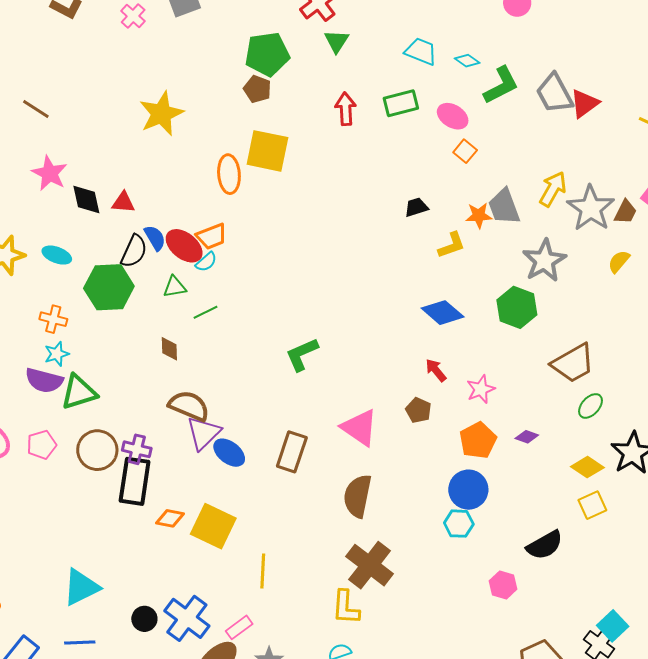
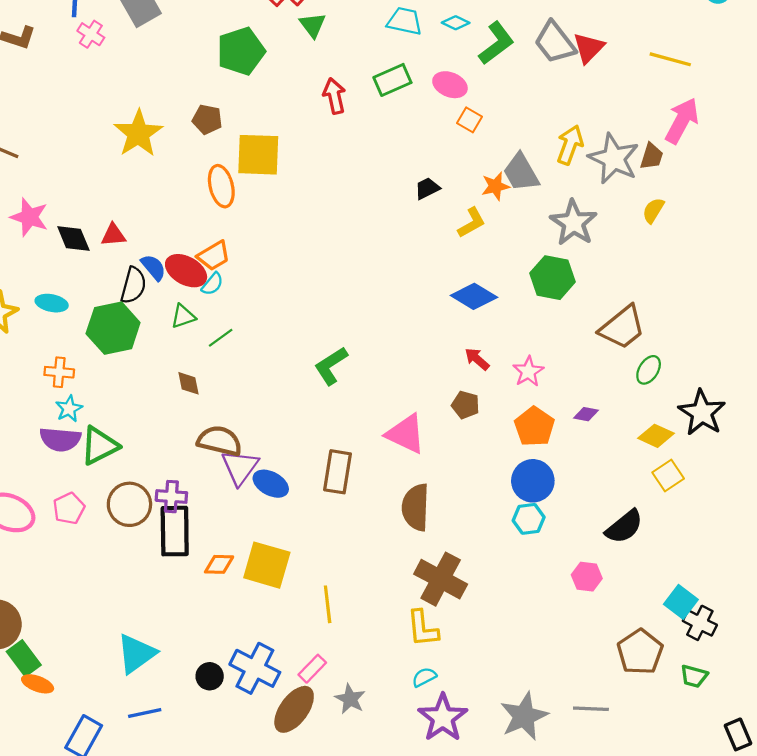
brown pentagon: (257, 89) -> (207, 119), moved
cyan square: (613, 626) -> (681, 602), moved

